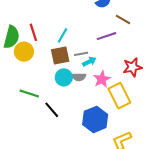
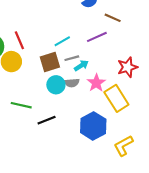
cyan line: (62, 35) -> (62, 41), moved, turned 35
black line: (52, 110) -> (47, 120), turned -66

